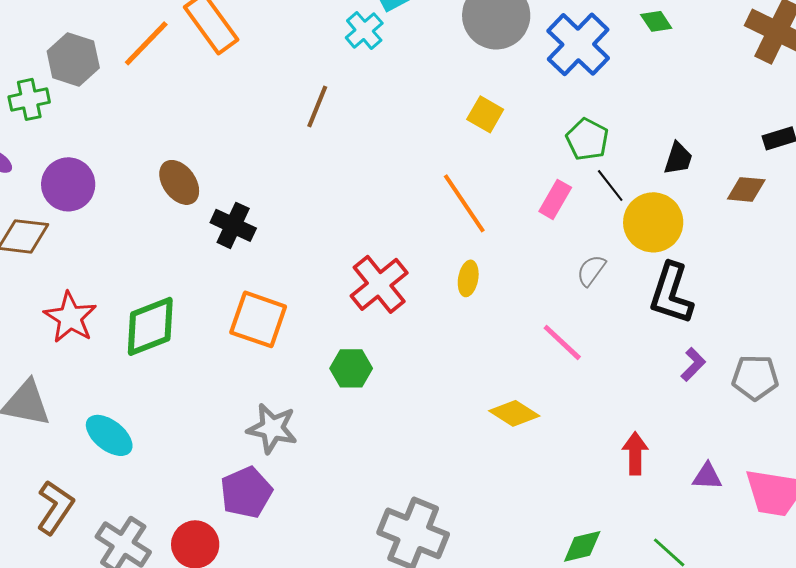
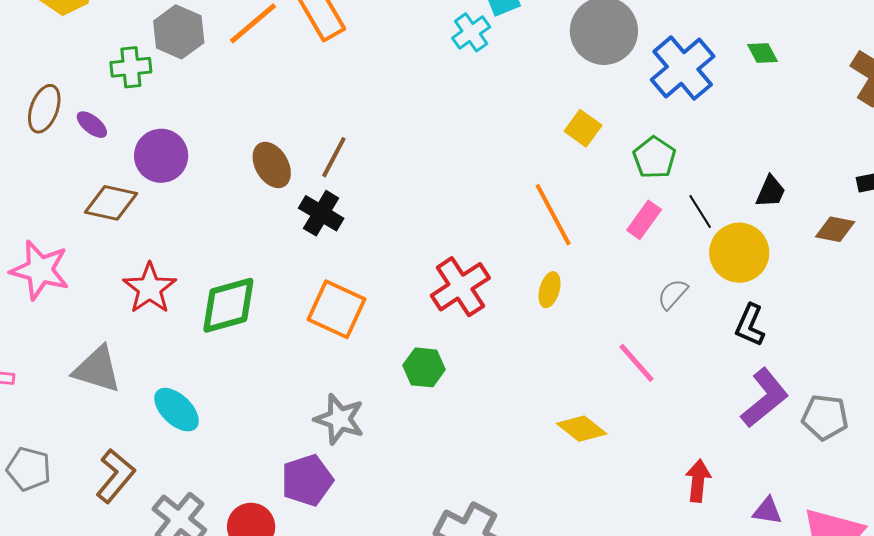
brown line: (317, 106) -> (334, 157), moved
green pentagon: (587, 139) -> (654, 158), moved
black L-shape: (671, 293) -> (750, 325), size x0.7
purple L-shape: (693, 364) -> (765, 398), size x1.8

